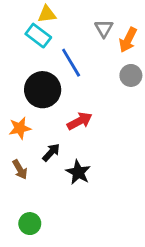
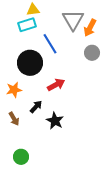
gray triangle: (104, 28) -> (73, 20), size x1.6
cyan rectangle: (38, 36) -> (27, 25), turned -54

